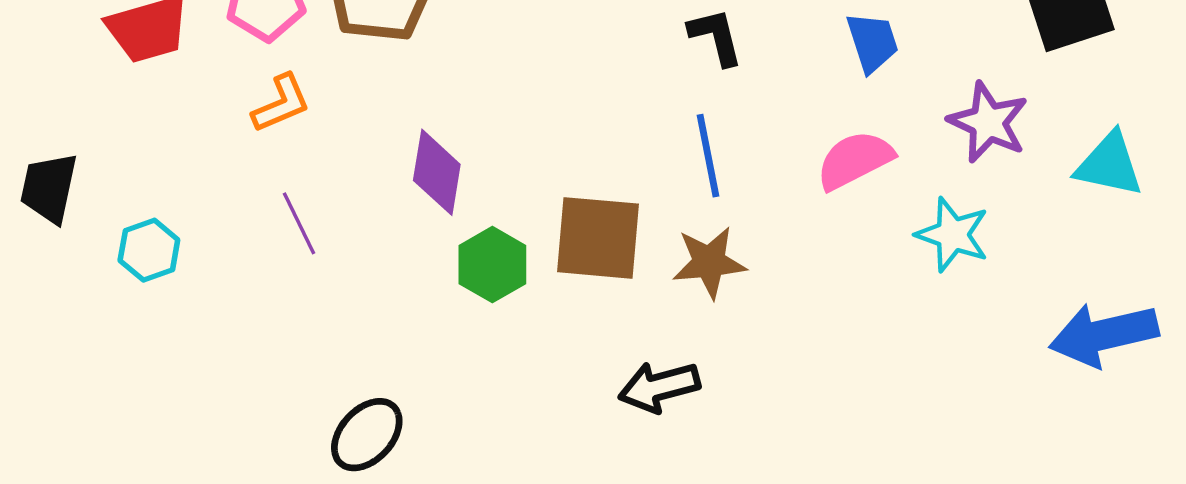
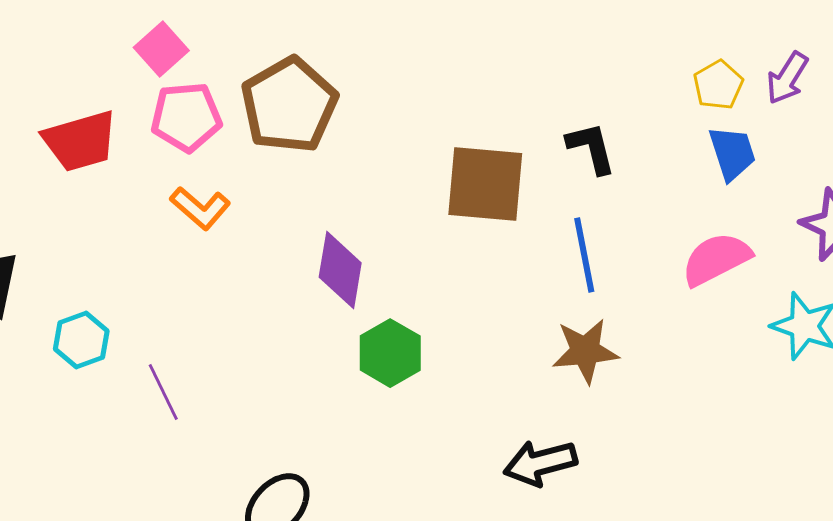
orange L-shape: (281, 103) -> (200, 208), turned 64
purple line: (299, 223) -> (163, 392), moved
brown square: (598, 238) -> (485, 184), moved

